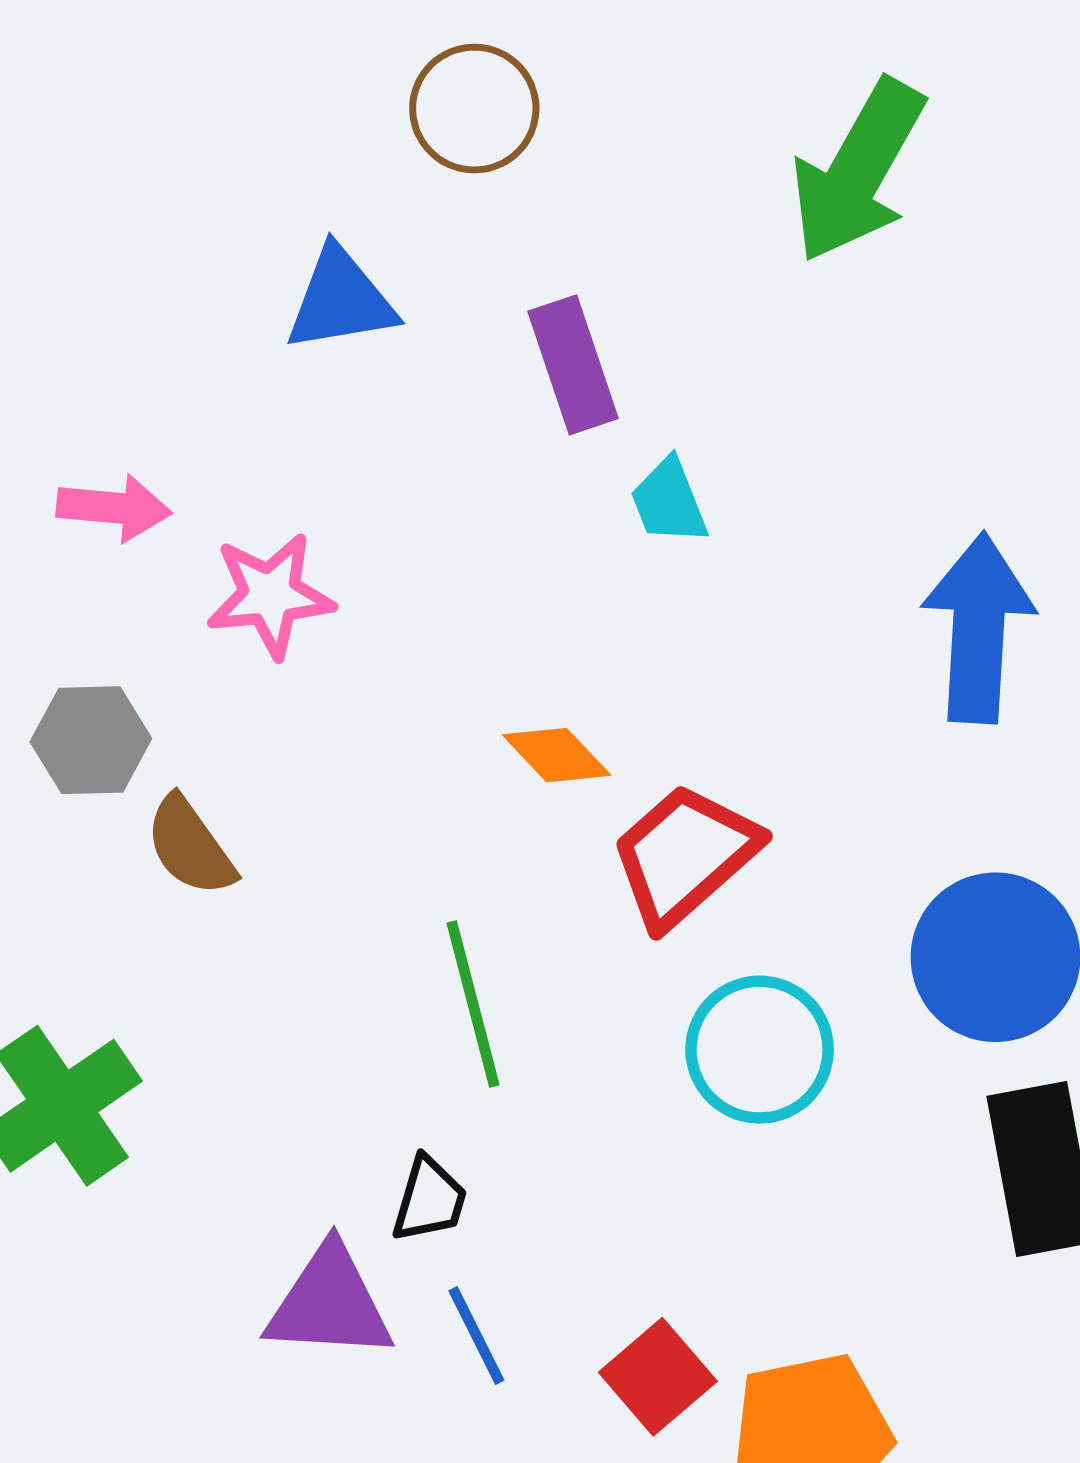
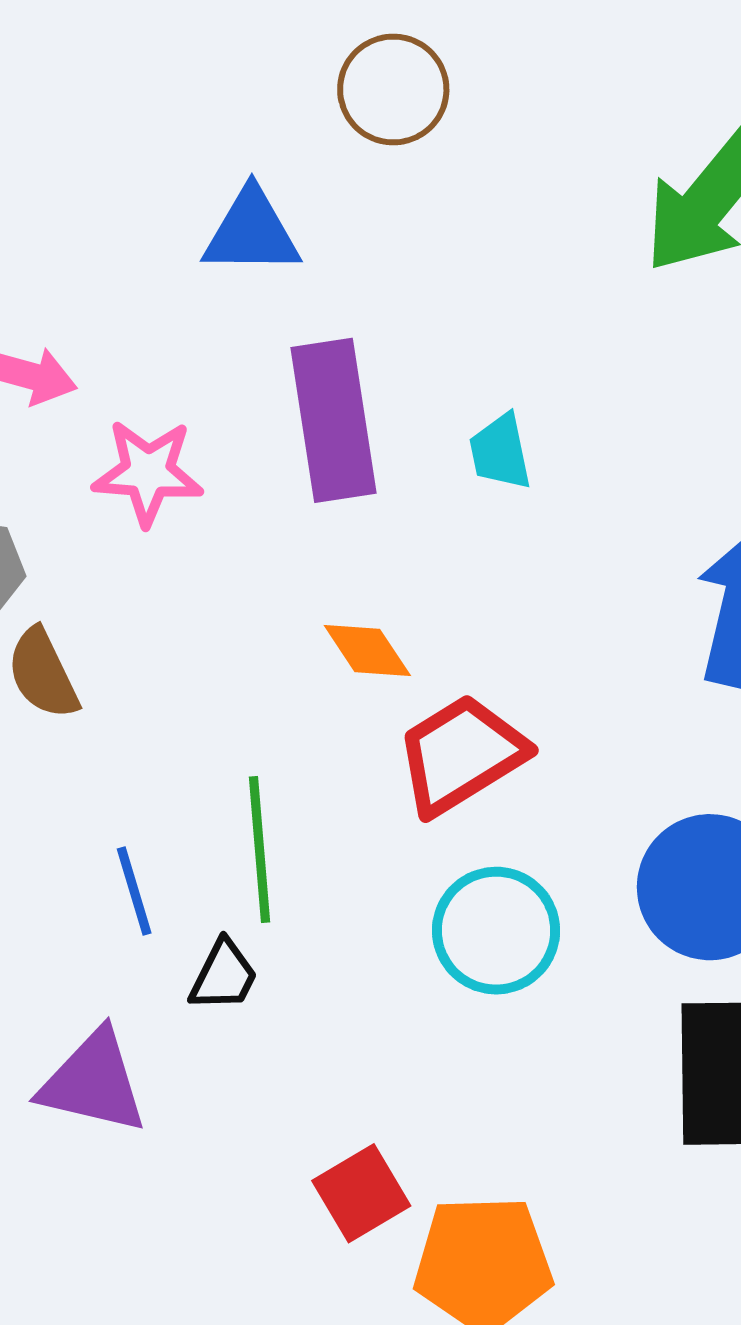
purple rectangle: (573, 365) -> (333, 420), moved, size x1.4
black trapezoid: (429, 1200) -> (224, 976), moved
blue line: (476, 1335) -> (134, 891), moved

